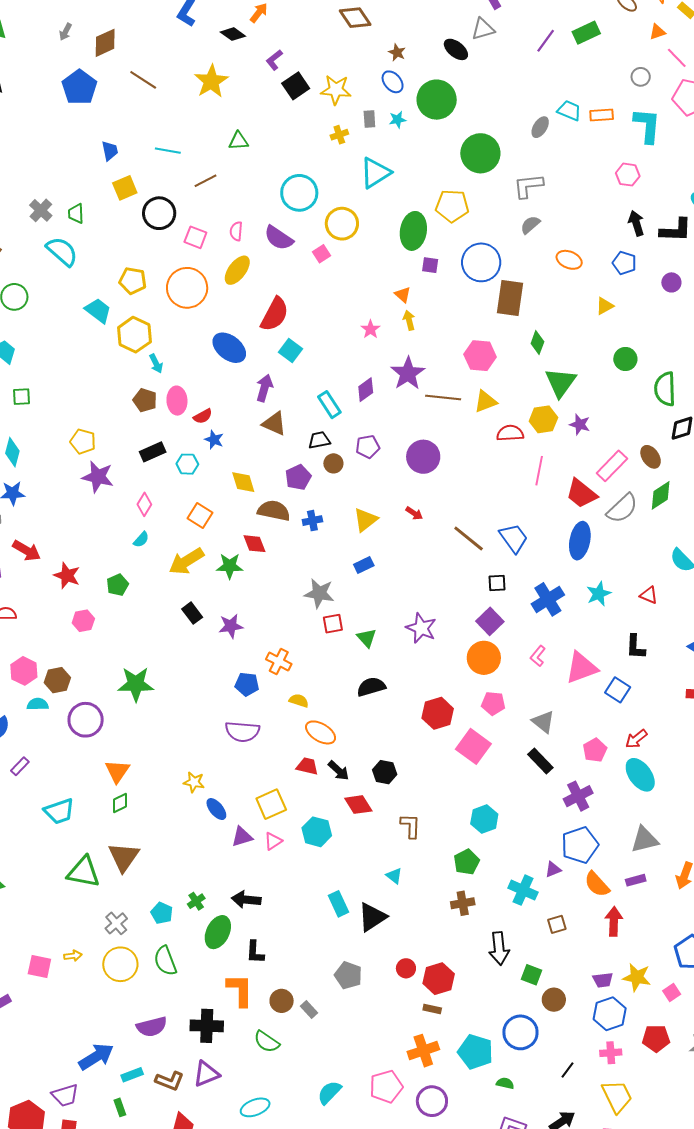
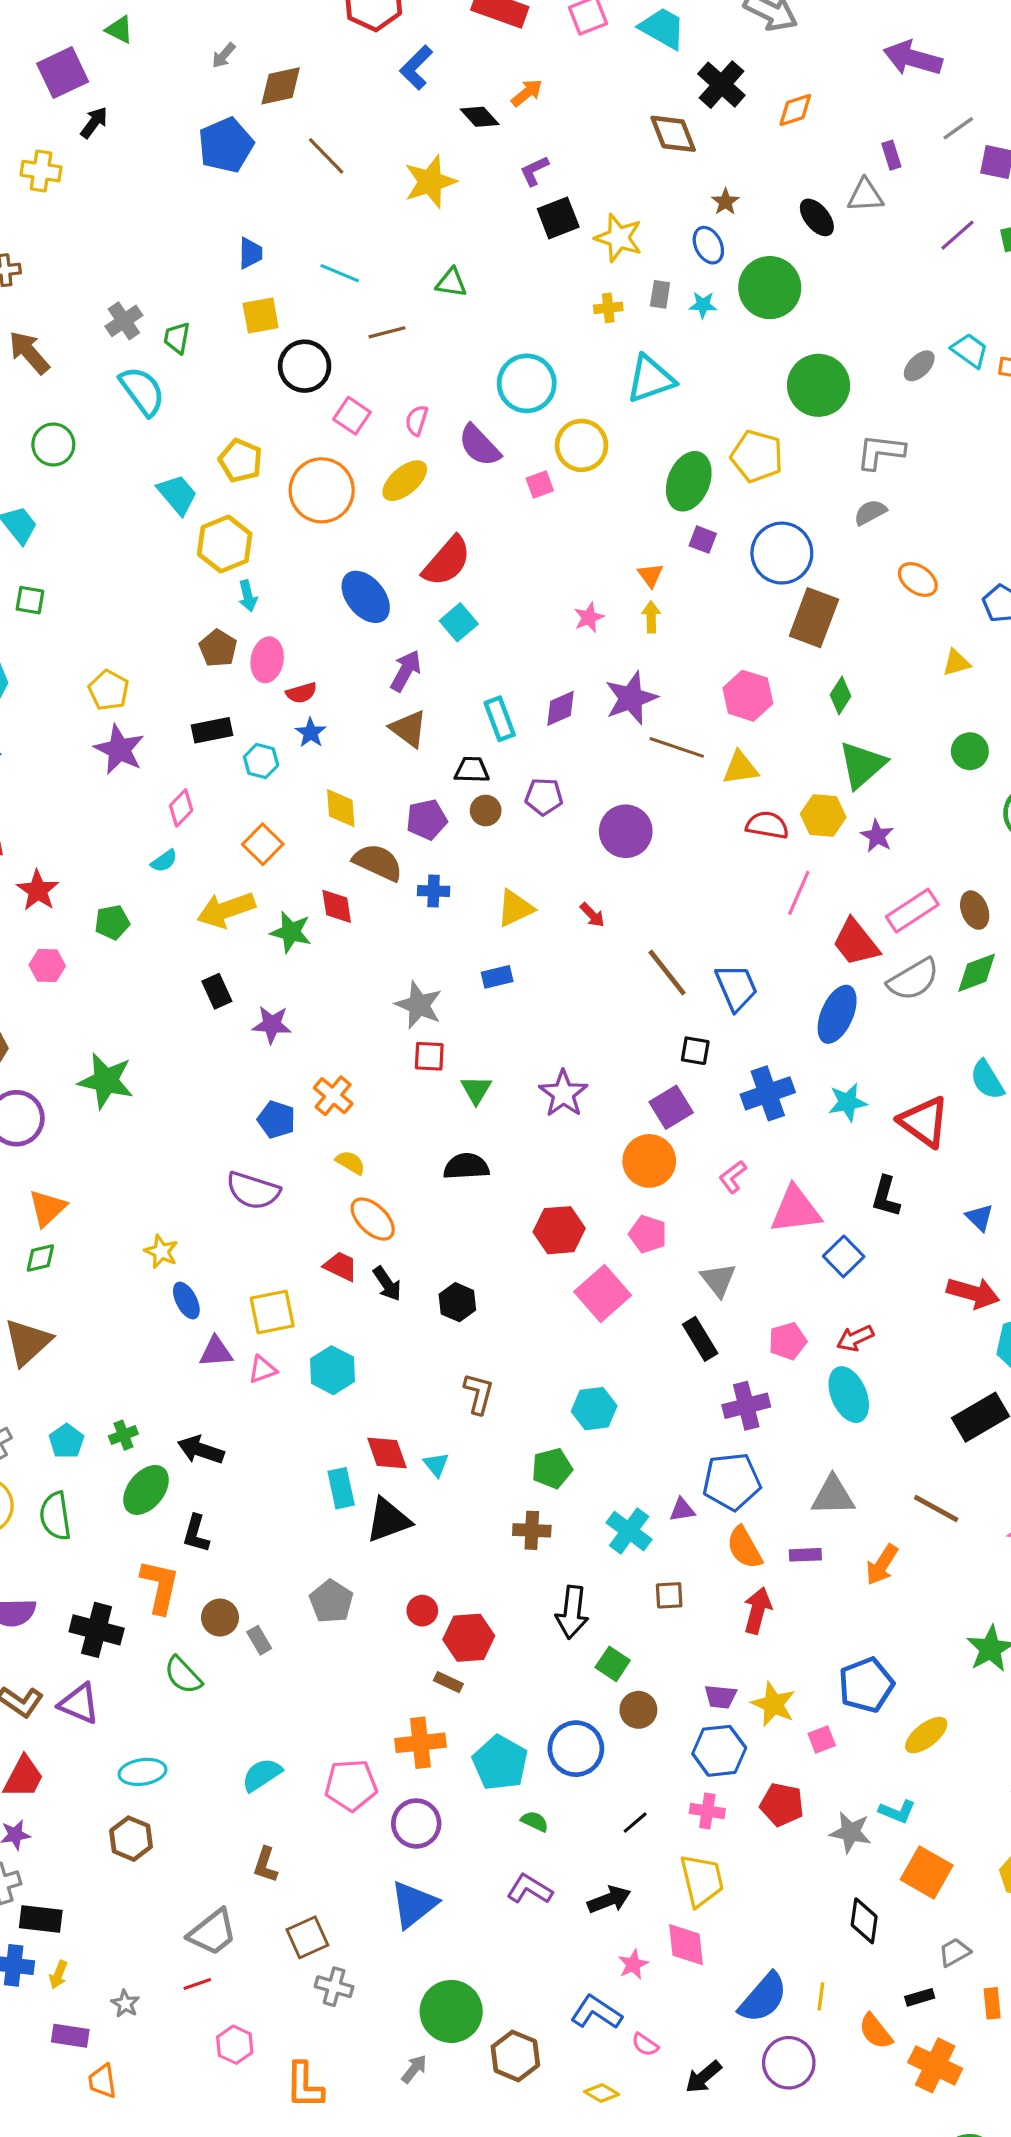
red triangle: (649, 595) -> (924, 1122), size x1.8
red diamond: (358, 805) -> (387, 1453), moved
purple triangle: (206, 1074) -> (79, 1704), turned 32

